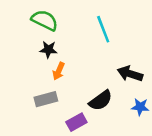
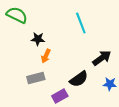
green semicircle: (45, 20) -> (17, 15), moved
black arrow: (130, 74) -> (102, 58), turned 126

